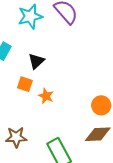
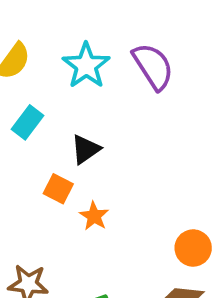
cyan star: (30, 16) -> (86, 66), turned -30

